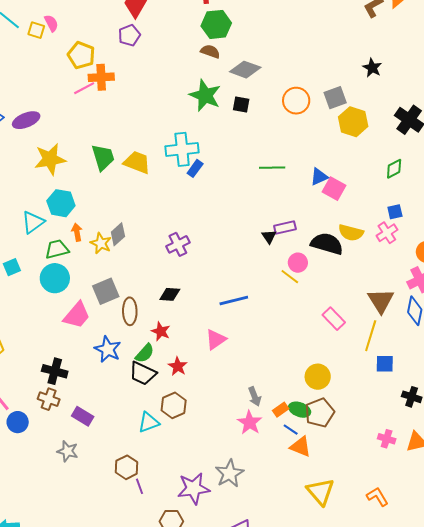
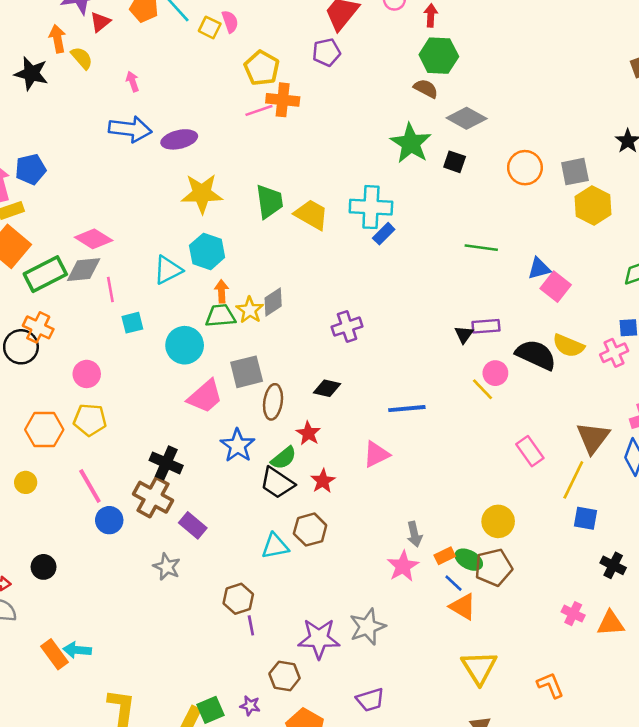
green trapezoid: (57, 249) -> (220, 316), moved
brown cross: (49, 399) -> (153, 497), size x1.4

